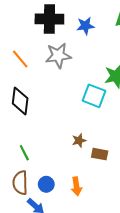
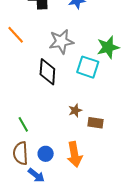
gray star: (58, 56) -> (61, 41), moved
black diamond: (20, 101) -> (47, 72), moved
orange arrow: (76, 186) -> (75, 154), size x1.4

